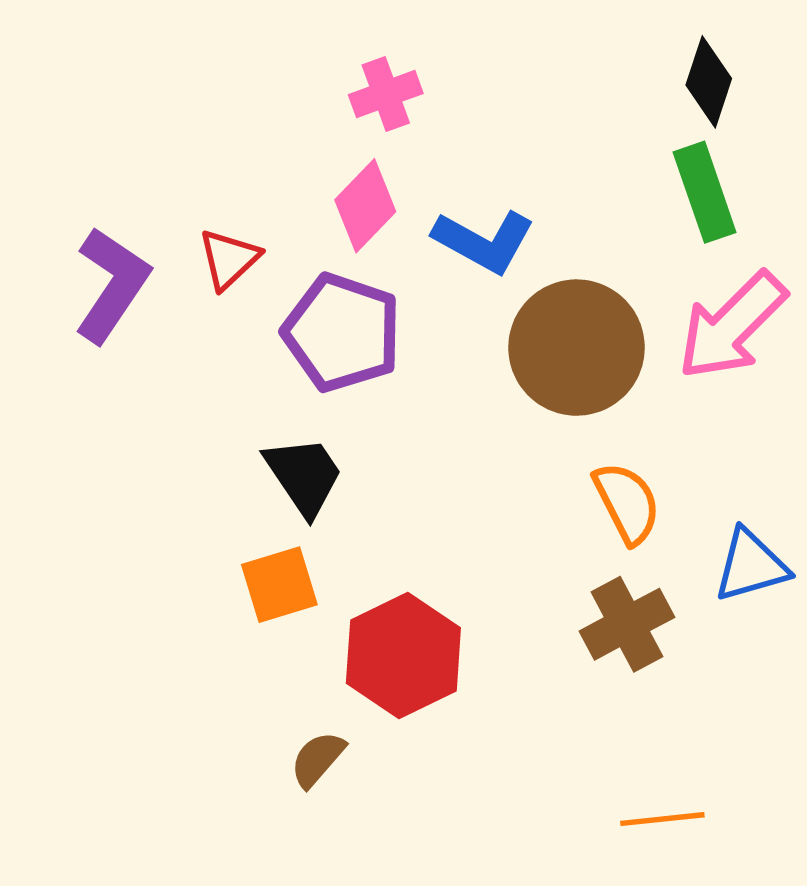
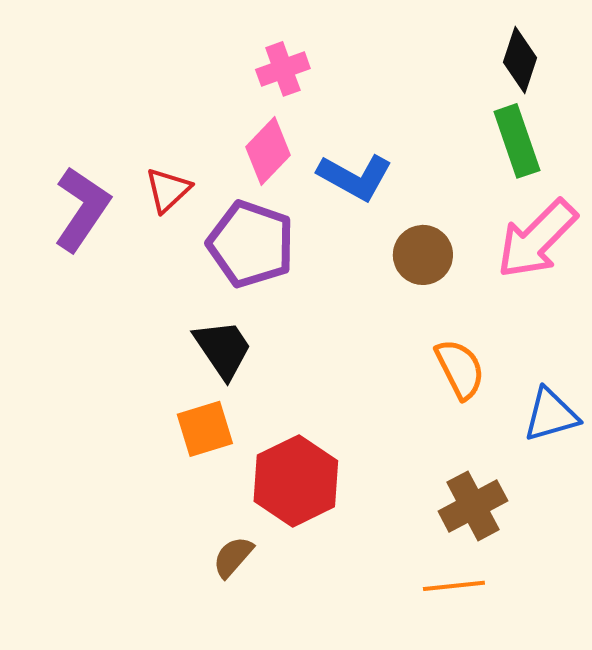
brown circle: (577, 348) -> (423, 255), size x0.6
brown cross: (627, 624) -> (473, 506), moved
orange line: (662, 819) -> (454, 586), moved

